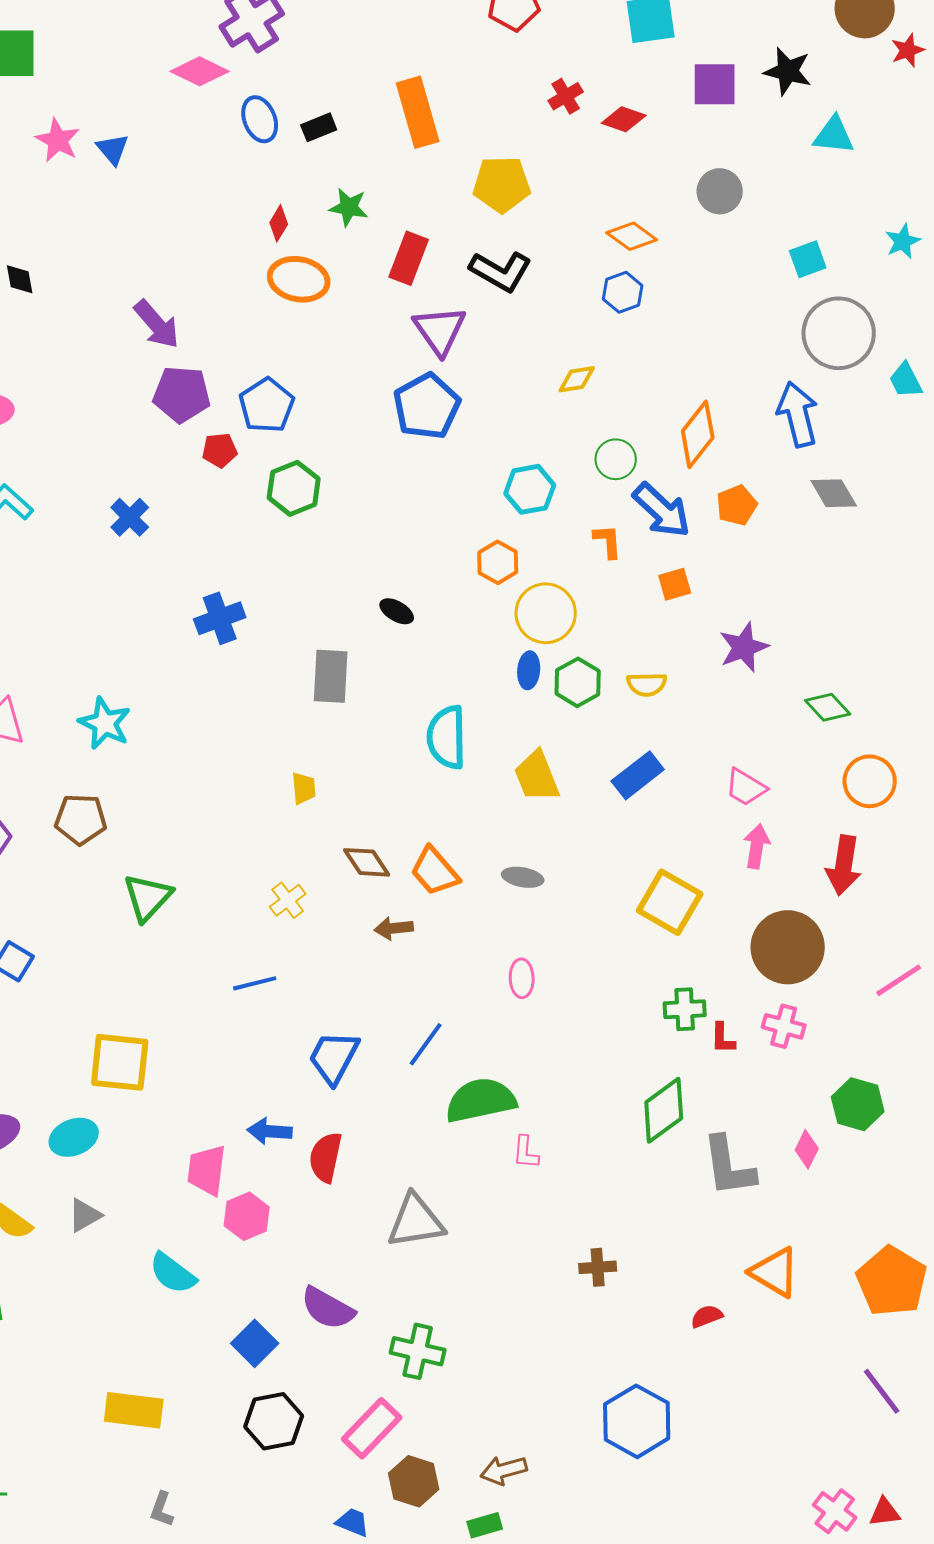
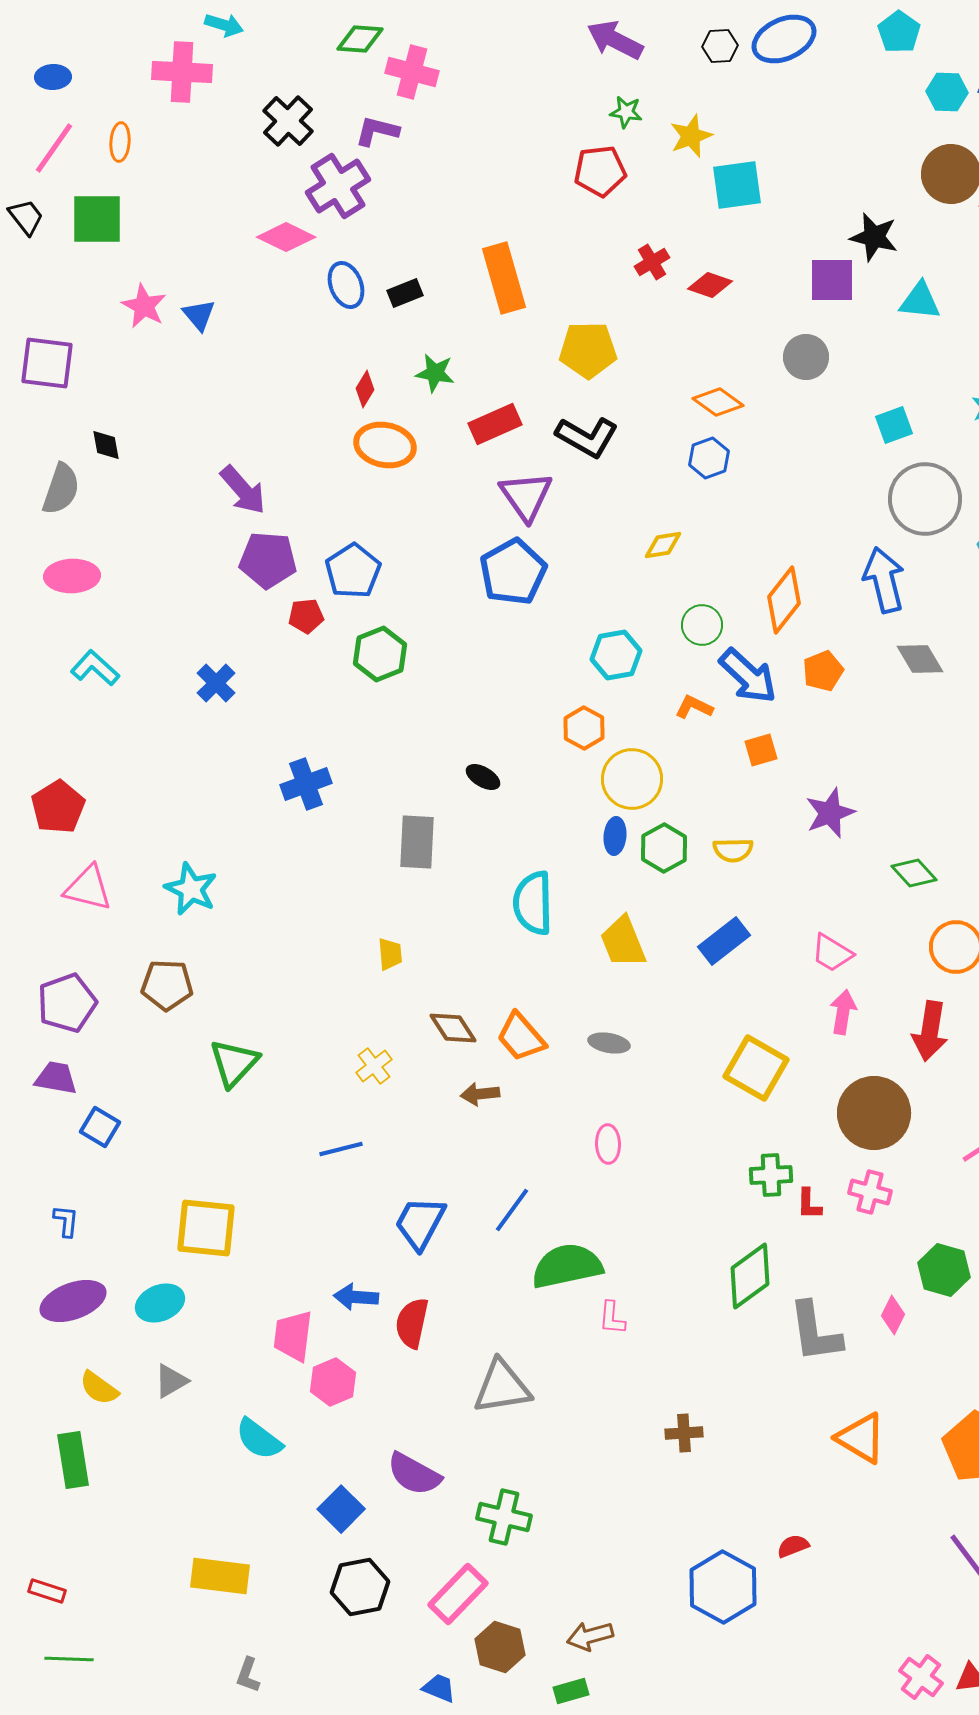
purple square: (715, 84) -> (832, 280), moved
red rectangle: (409, 258) -> (495, 424), turned 45
orange L-shape: (608, 541) -> (694, 707), turned -60
red semicircle: (707, 1316) -> (793, 1546), moved

